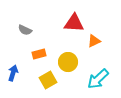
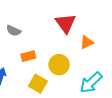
red triangle: (74, 23) -> (65, 23), turned 50
yellow square: (48, 80) -> (38, 84), turned -30

